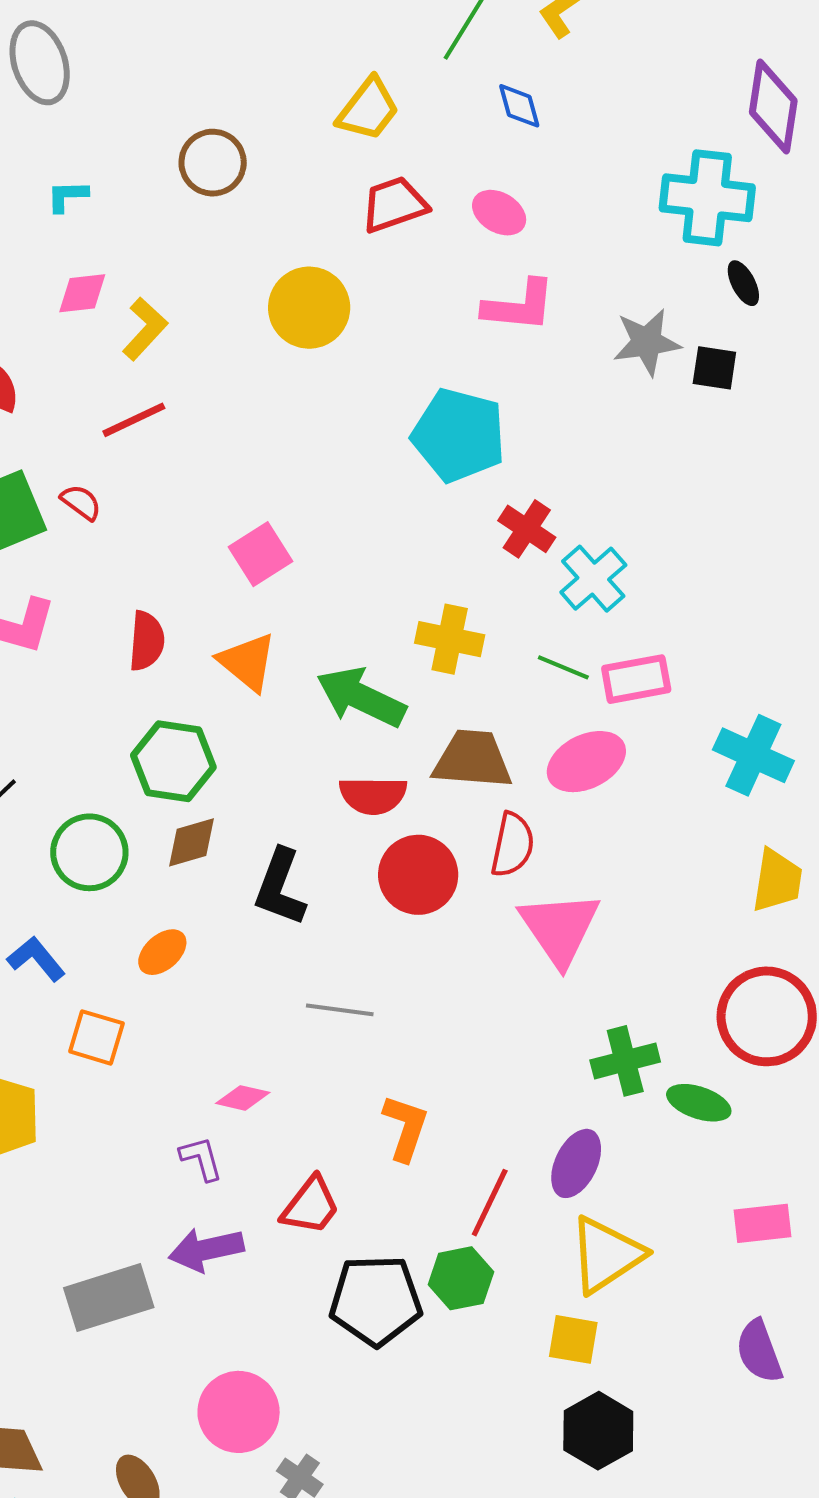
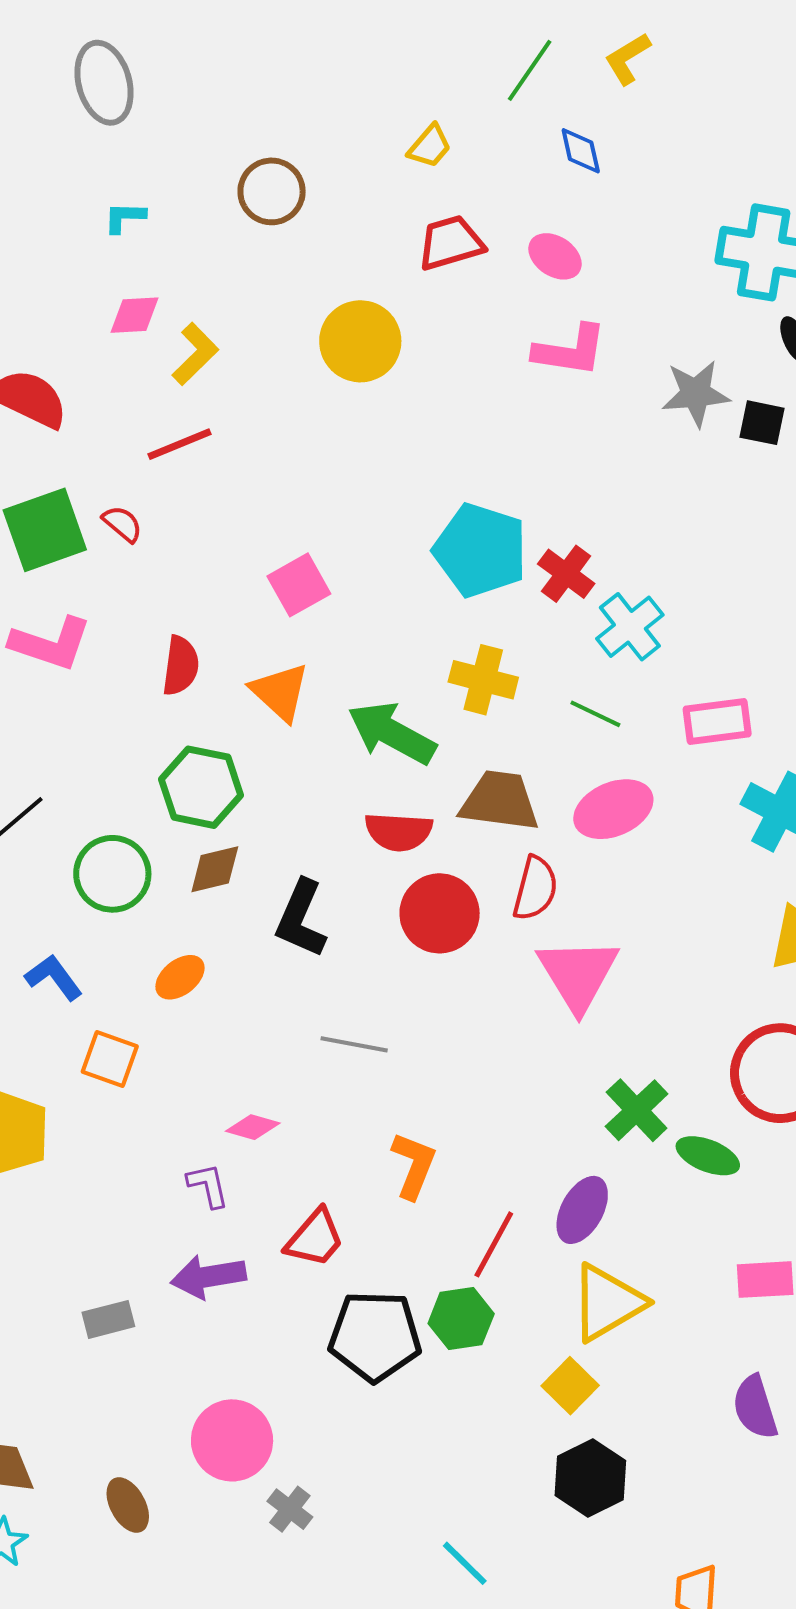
yellow trapezoid: (368, 109) -> (430, 146), size x0.7
cyan pentagon: (459, 435) -> (480, 550), moved
pink rectangle: (636, 679) -> (717, 721), moved
green cross: (625, 1061) -> (637, 1110), turned -32
gray rectangle: (109, 1298) -> (108, 1319), size x0.6
yellow square: (573, 1339) -> (570, 1386), turned 32

